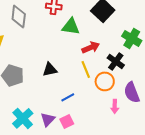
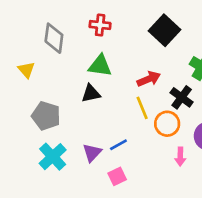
green triangle: (71, 26) -> (100, 66), moved
black triangle: (50, 69) -> (91, 93), moved
cyan cross: (23, 118) -> (53, 157), moved
purple triangle: (48, 119) -> (92, 153), moved

